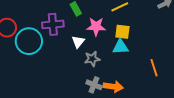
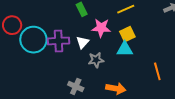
purple cross: (53, 24) -> (58, 41), moved
yellow square: (122, 32) -> (127, 34), turned -35
gray cross: (94, 85) -> (76, 86), moved

